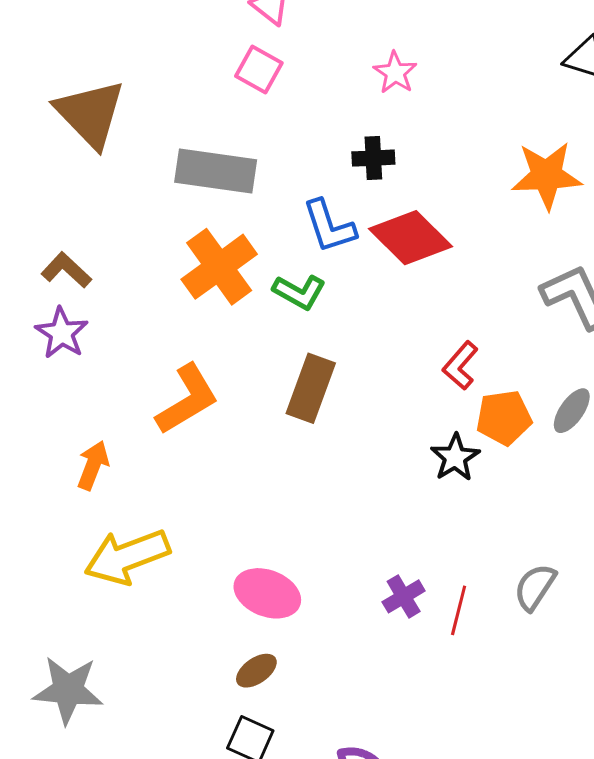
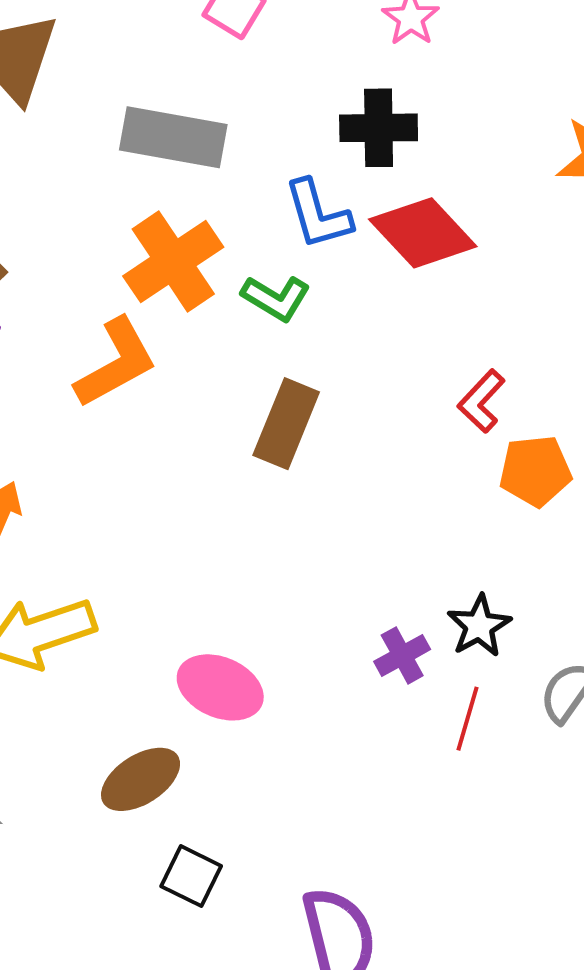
black cross: (373, 158) -> (379, 128), size x1.4
orange L-shape: (187, 399) -> (116, 363), moved
black star: (455, 457) -> (479, 626), moved
purple cross: (404, 596) -> (402, 655), moved
brown ellipse: (256, 671) -> (141, 779), moved, size x1.5

